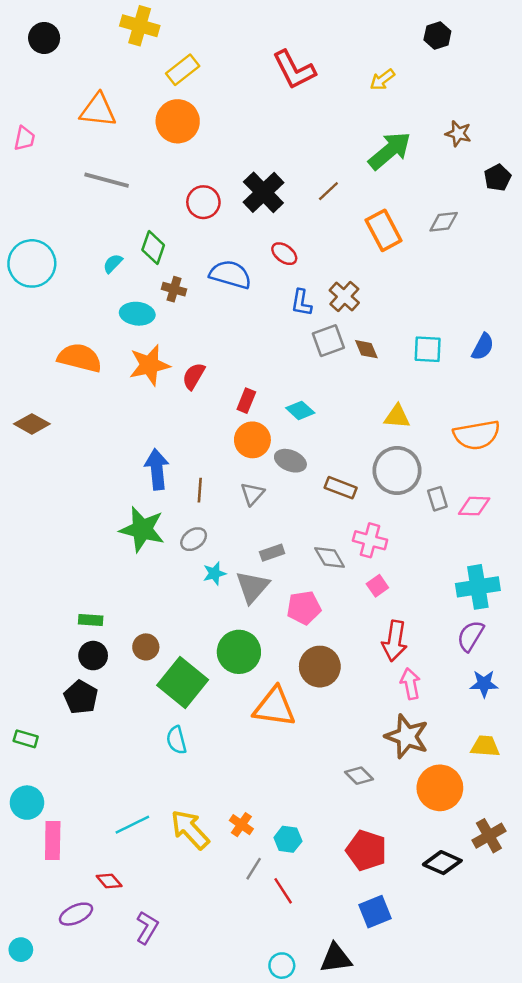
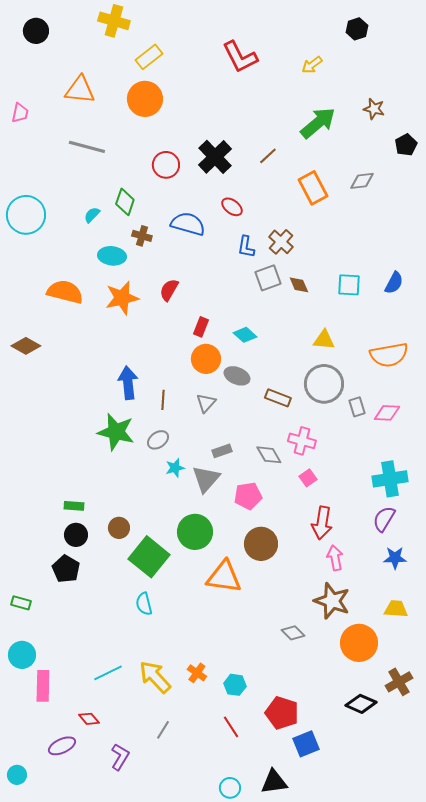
red semicircle: (194, 376) -> (169, 290), moved
red pentagon: (366, 850) -> (282, 713), moved
gray line: (254, 869) -> (163, 730), moved

